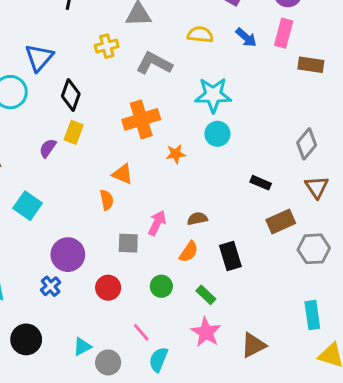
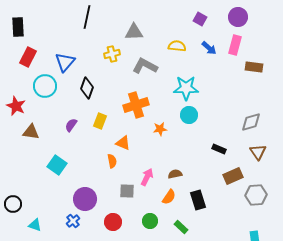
yellow rectangle: (74, 132) -> (100, 121), moved
gray diamond: (307, 144) -> (251, 122), turned 35

